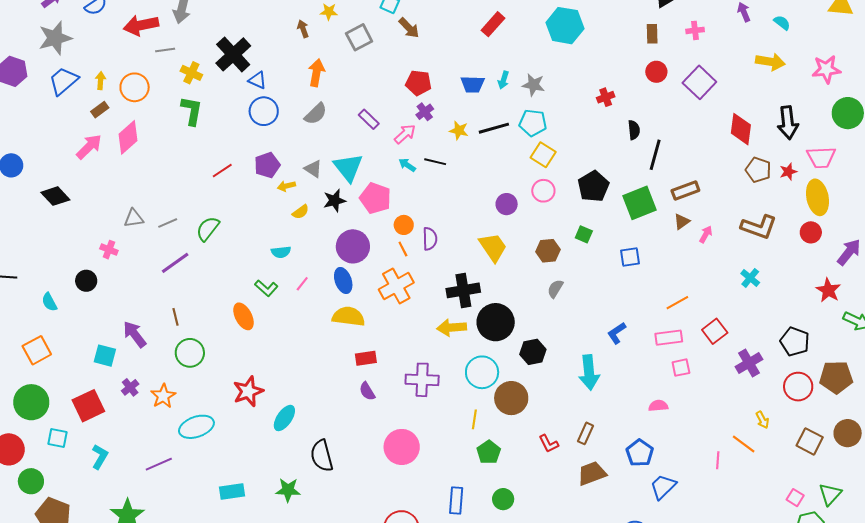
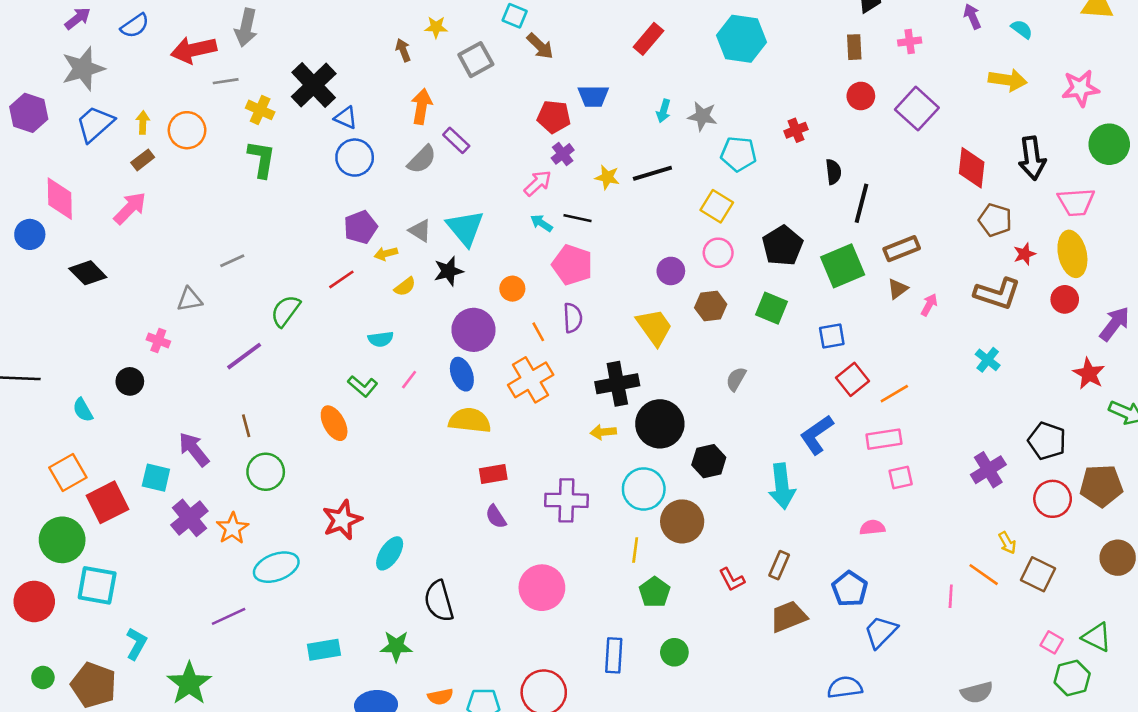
blue trapezoid: (472, 84) -> (593, 96), moved
purple rectangle: (369, 119) -> (456, 140), moved
cyan pentagon: (533, 123) -> (738, 154), moved
pink diamond: (128, 137) -> (60, 199), moved, turned -48
red line: (222, 171) -> (341, 279), moved
red star: (788, 172) -> (1025, 254), moved
pink pentagon: (375, 198) -> (572, 265), moved
gray line: (168, 223) -> (232, 261), moved
orange circle: (404, 225) -> (512, 289), moved
green square: (584, 234) -> (771, 308), size x1.4
brown hexagon: (548, 251) -> (711, 306), moved
yellow arrow: (452, 328) -> (603, 432), size x0.7
red square: (715, 331) -> (852, 379), moved
blue L-shape: (617, 333) -> (817, 435), size x1.4
purple cross: (130, 387) -> (189, 518), size x1.6
red square: (88, 406) -> (108, 502), moved
cyan square: (58, 438) -> (97, 585), size x1.5
brown square: (810, 441) -> (1038, 574), moved
cyan L-shape: (100, 457) -> (136, 644), moved
green circle: (31, 481) -> (43, 677), moved, size x0.7
green triangle: (830, 494) -> (1097, 637), turned -45

